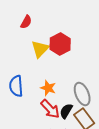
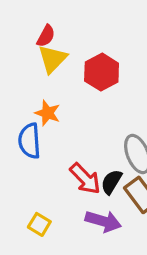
yellow triangle: (40, 49) -> (52, 59), moved
orange star: (48, 88) -> (48, 113), moved

